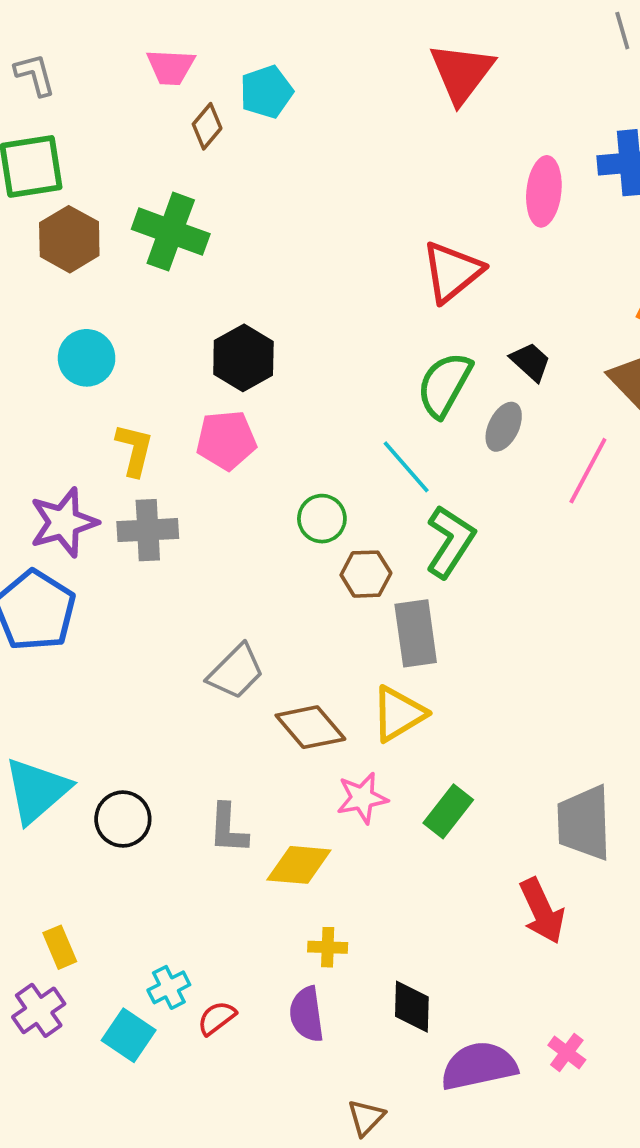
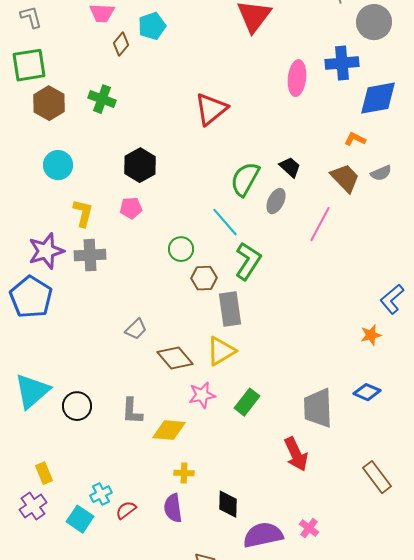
green cross: (171, 232) -> (102, 99), size x0.7
red triangle: (452, 272) -> (211, 109), moved
pink pentagon: (226, 440) -> (131, 208), size x0.7
gray trapezoid: (236, 672) -> (136, 329), size x0.7

